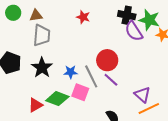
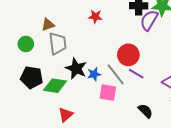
green circle: (13, 13) -> (26, 44), moved
purple semicircle: (134, 31) -> (149, 20), turned 75
black star: (42, 68) -> (76, 68), moved
green diamond: (57, 99) -> (55, 86), moved

